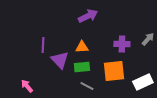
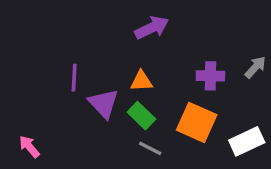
green rectangle: (82, 67) -> (141, 116), turned 49
orange square: (114, 71) -> (197, 122), turned 30
pink arrow: (27, 86) -> (29, 147), moved

